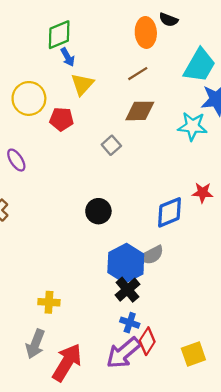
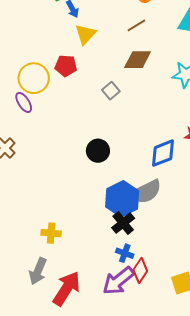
yellow circle: (29, 98) -> (34, 78), moved
gray semicircle: (151, 255) -> (146, 192), size x1.4

